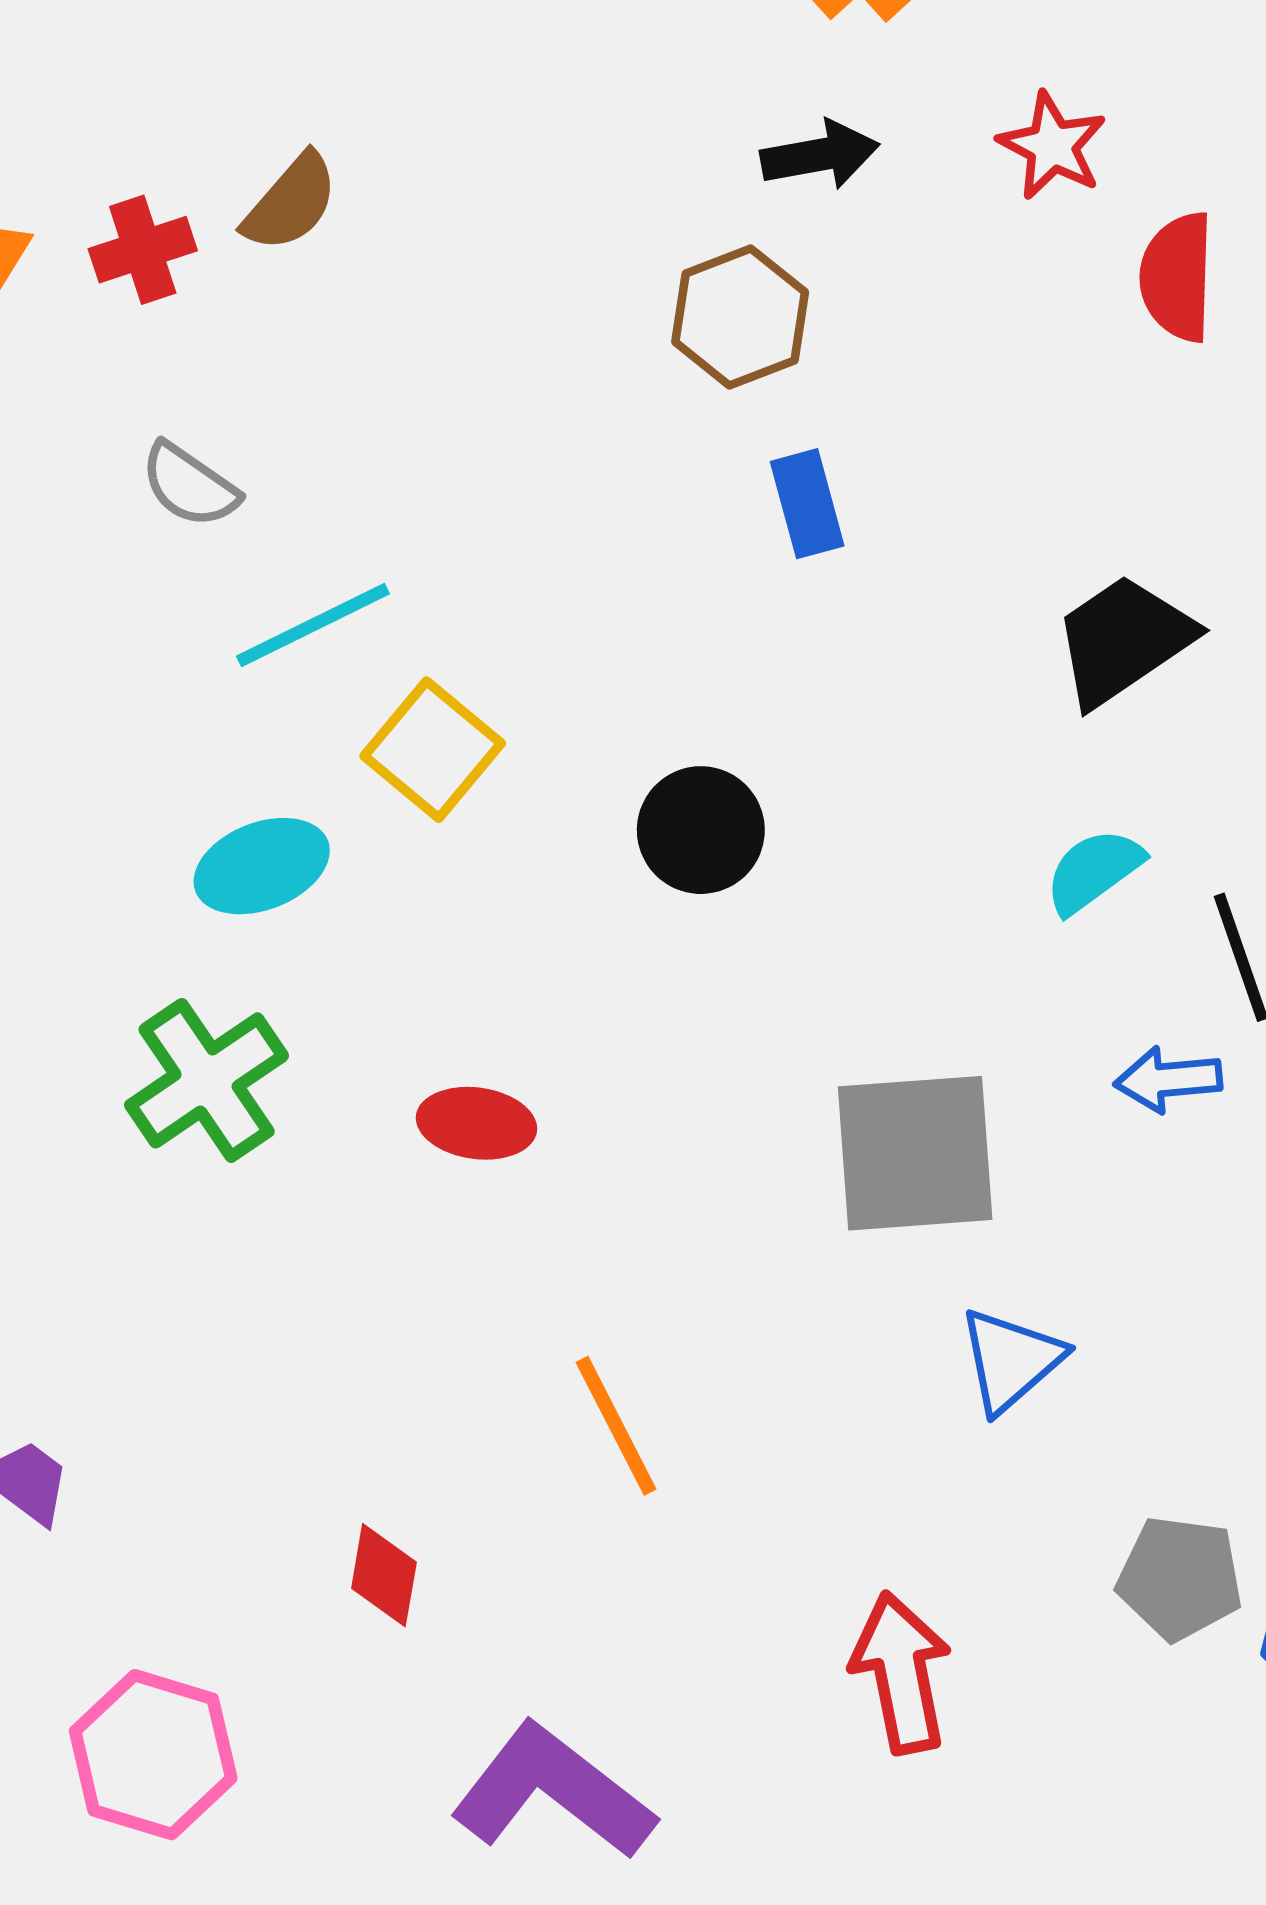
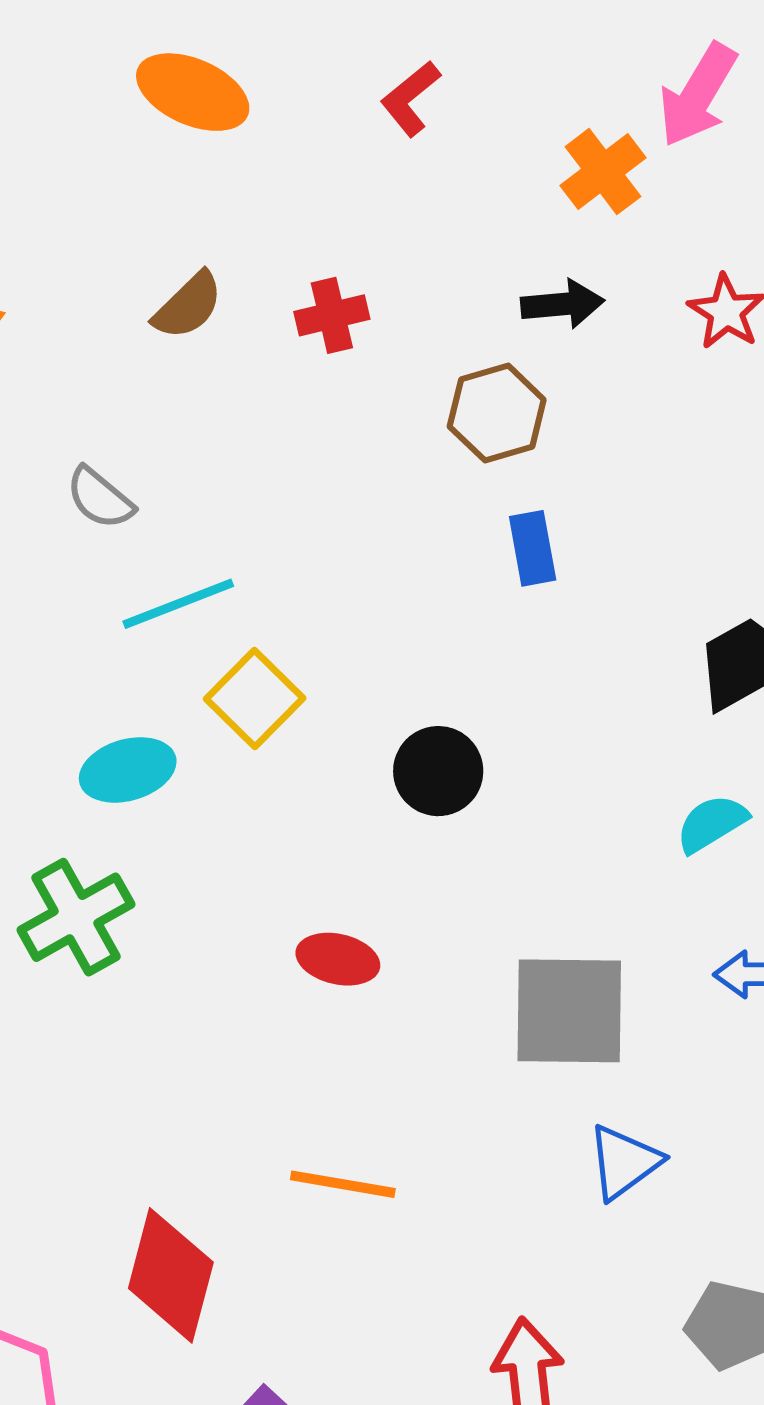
red cross: (143, 250) -> (332, 315), moved
red ellipse: (476, 1123) -> (338, 959), moved
orange line: (616, 1426) -> (343, 1184), turned -58
red diamond: (384, 1575) -> (171, 1275), size x1.8

